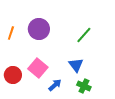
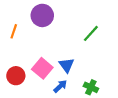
purple circle: (39, 29) -> (42, 15), moved
blue triangle: (76, 65) -> (67, 65), moved

